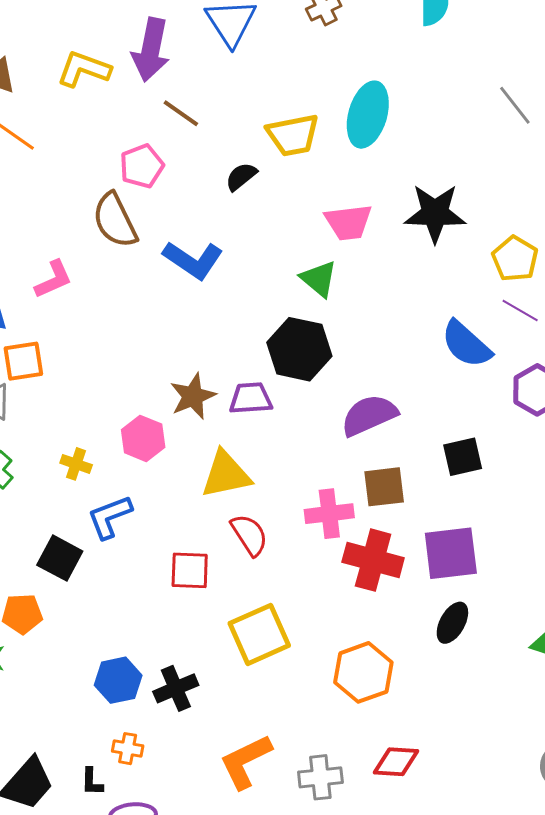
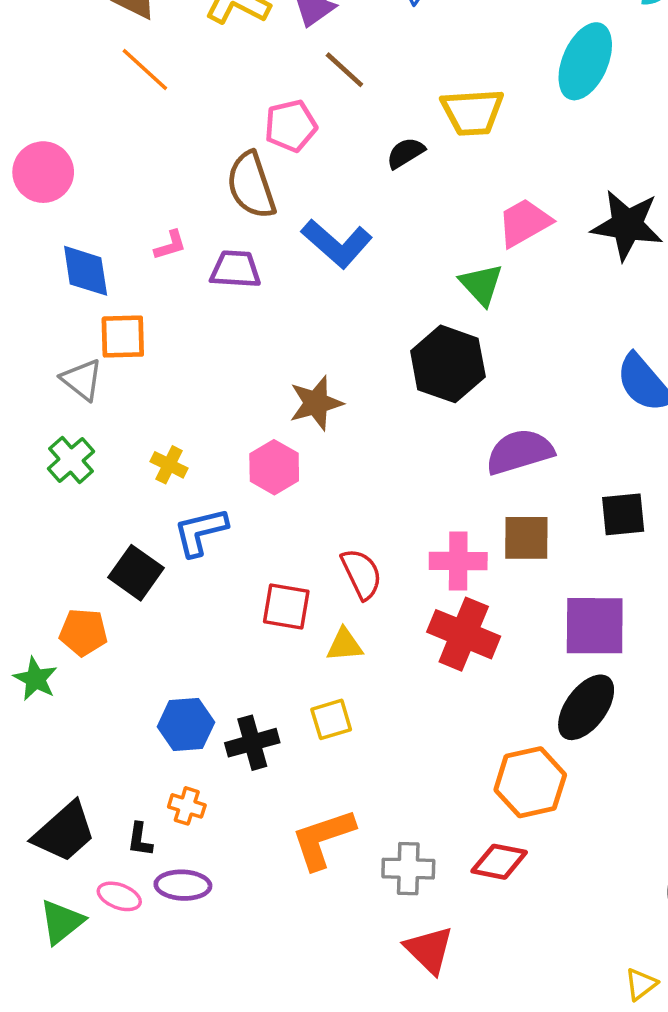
cyan ellipse: (368, 115) -> (585, 61), moved
pink trapezoid: (348, 222) -> (524, 223), turned 150
pink L-shape: (53, 279) -> (170, 245), size x0.7
purple trapezoid: (251, 398) -> (235, 269), moved
pink hexagon: (143, 438) -> (274, 467), moved
yellow triangle: (226, 474) -> (345, 645), moved, size x0.6
red cross: (373, 560) -> (464, 634), moved
black ellipse: (452, 623) -> (586, 707), size x1.4
yellow square: (259, 634) -> (331, 719), moved, size x0.6
orange hexagon: (363, 672) -> (530, 782), moved

